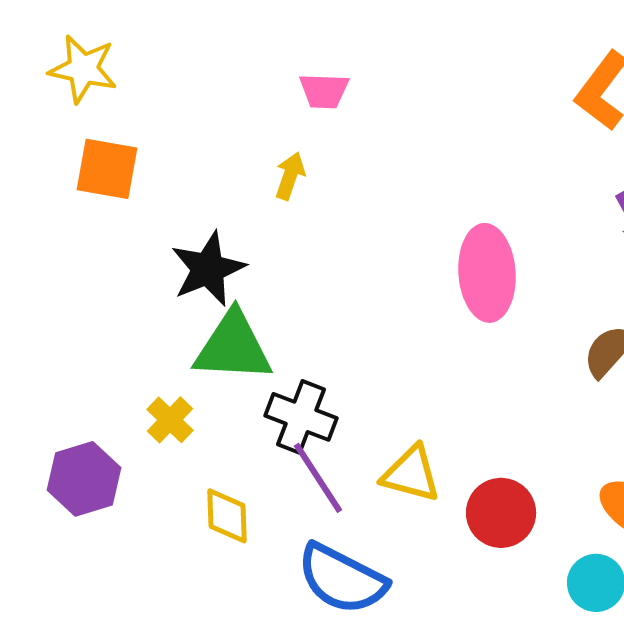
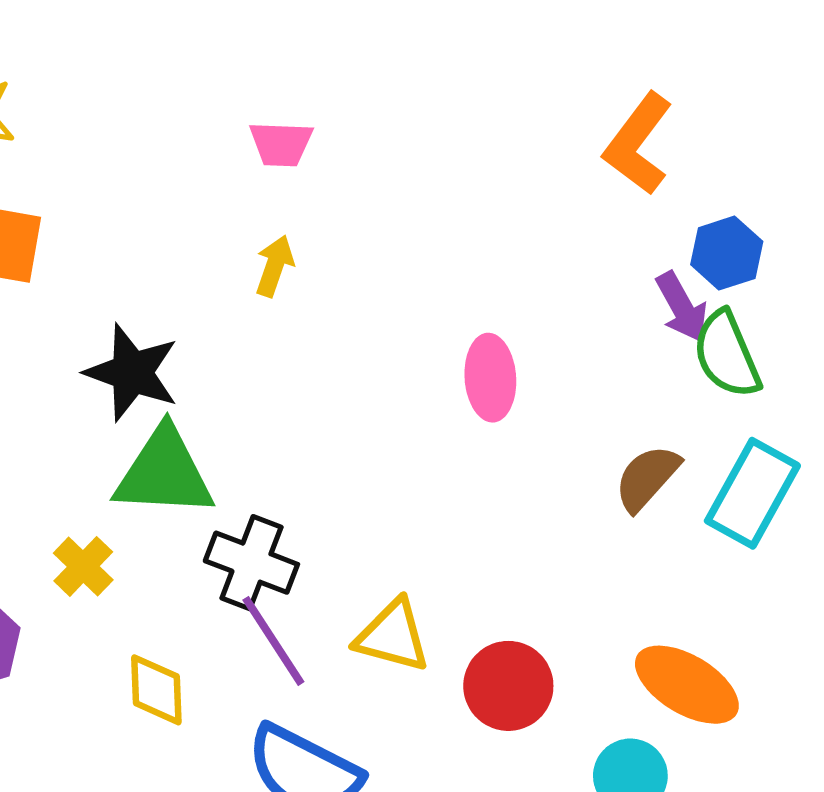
yellow arrow: (290, 176) -> (275, 266), moved
black star: (208, 269) -> (132, 373), turned -30
pink ellipse: (487, 273) -> (490, 378), size x0.7

